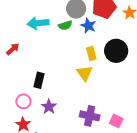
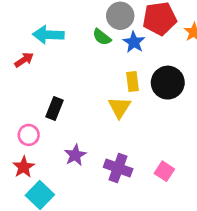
cyan arrow: (38, 23) -> (48, 35), moved
green semicircle: (65, 25) -> (102, 37), turned 48
purple star: (49, 107) -> (75, 155), moved
pink square: (116, 121) -> (164, 171), moved

